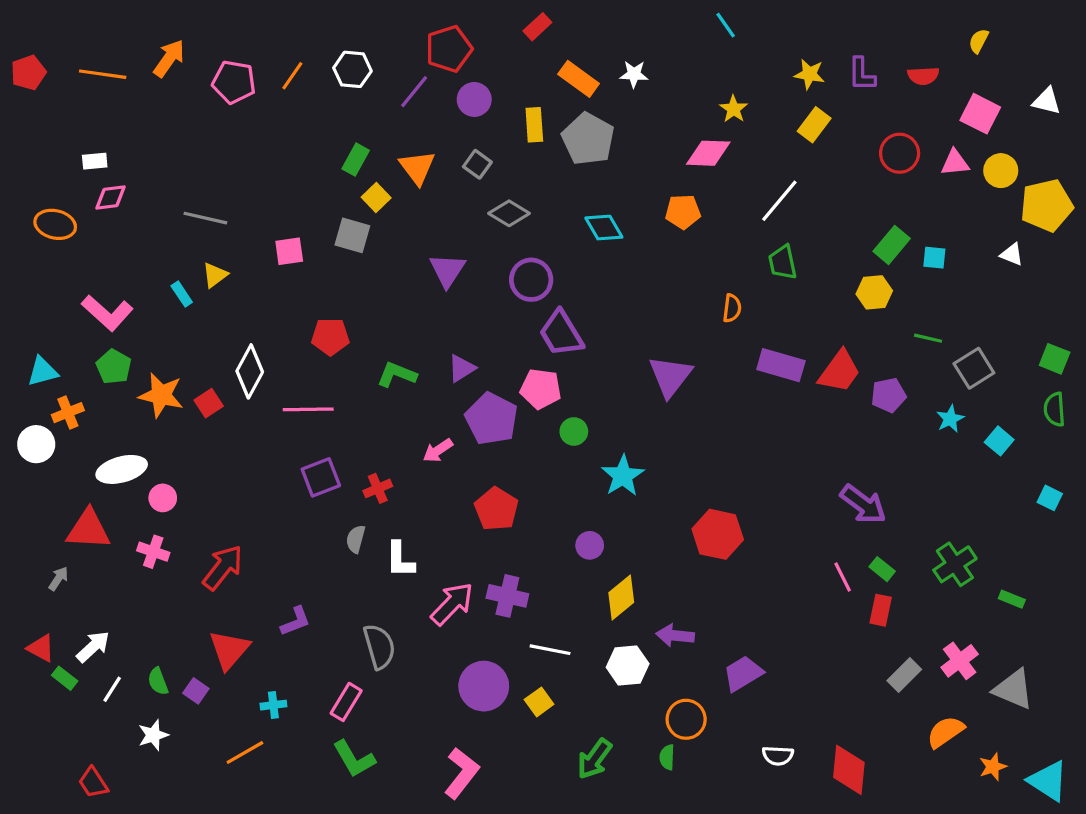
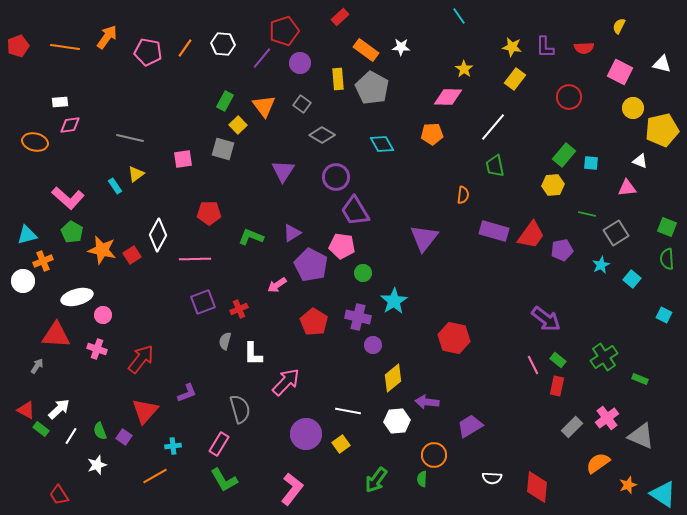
pink triangle: (955, 163) -> (627, 188), moved
purple cross: (507, 596) -> (358, 317), moved

